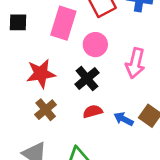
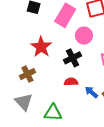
red star: (41, 74) -> (41, 47), turned 30
brown cross: (46, 110) -> (27, 74), moved

